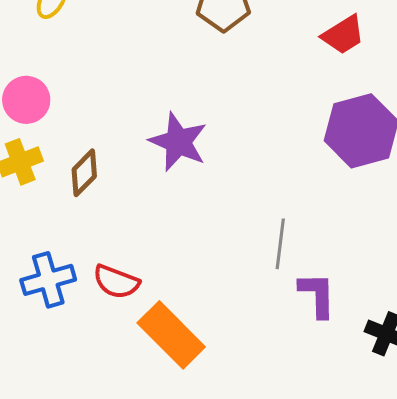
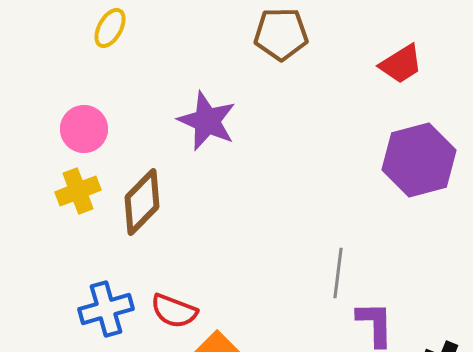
purple star: (178, 142) -> (207, 121), moved
brown diamond: (84, 173) -> (142, 202), size x1.4

